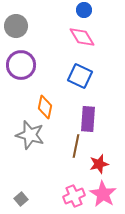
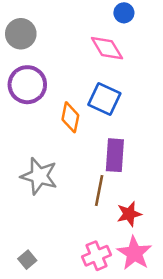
blue circle: (84, 10) -> (124, 13), moved
orange diamond: (45, 107) -> (70, 117), moved

